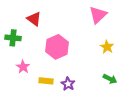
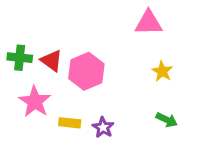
pink triangle: (98, 15) -> (149, 23), turned 42
red triangle: (34, 19) -> (51, 61), moved
pink star: (23, 67) -> (35, 102), size x1.5

